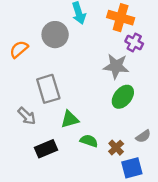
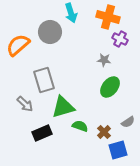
orange semicircle: (19, 49) -> (18, 45), size x1.4
gray star: (116, 66) -> (104, 60), size x0.6
green triangle: (70, 119) -> (63, 107), size x1.4

